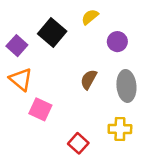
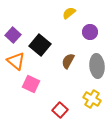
black square: (52, 32) -> (40, 45), moved
yellow cross: (120, 129) -> (92, 99), turned 30

